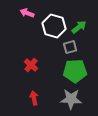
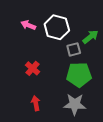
pink arrow: (27, 13) -> (28, 25), moved
green arrow: (79, 27) -> (91, 37), moved

